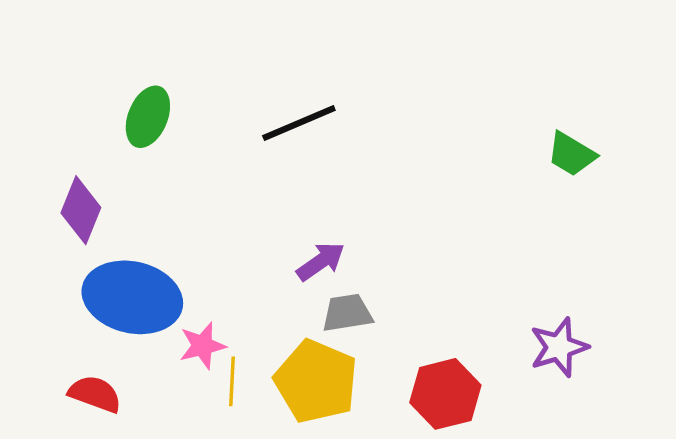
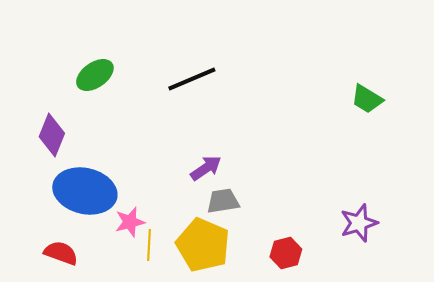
green ellipse: (148, 117) -> (95, 75), turned 33
red hexagon: (445, 394) -> (286, 253), size x0.7

